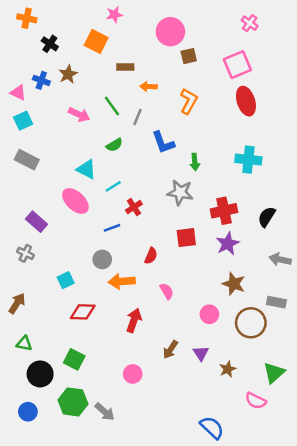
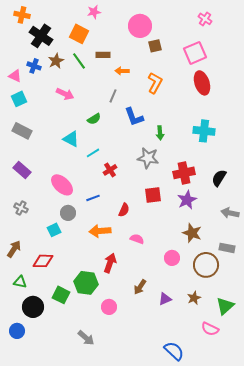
black cross: (50, 44) -> (41, 36), size x1.6
green line: (112, 106) -> (79, 61), moved
pink ellipse: (75, 201) -> (62, 185), moved
purple rectangle: (36, 222) -> (22, 170), moved
blue line: (112, 228) -> (93, 198), moved
gray circle: (102, 259) -> (68, 213), moved
pink semicircle: (167, 291) -> (137, 239), turned -40
red diamond: (83, 312) -> (43, 261), moved
purple triangle: (201, 353) -> (165, 299), moved, turned 40
brown star: (228, 369) -> (194, 298), moved
green hexagon: (73, 402) -> (86, 283), moved
blue circle: (28, 412) -> (17, 331), moved

